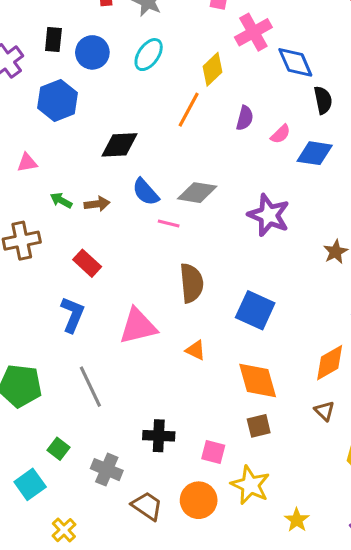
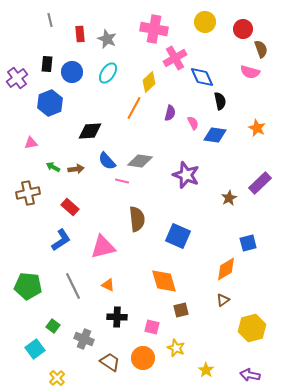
pink semicircle: (281, 134) -> (193, 123), turned -72
blue L-shape: (72, 315) -> (61, 240), turned 35
orange triangle: (195, 350) -> (108, 285), moved
orange diamond: (258, 381) -> (164, 281), moved
brown triangle: (324, 411) -> (223, 300), turned 40
yellow star: (250, 485) -> (176, 348), size x0.7

